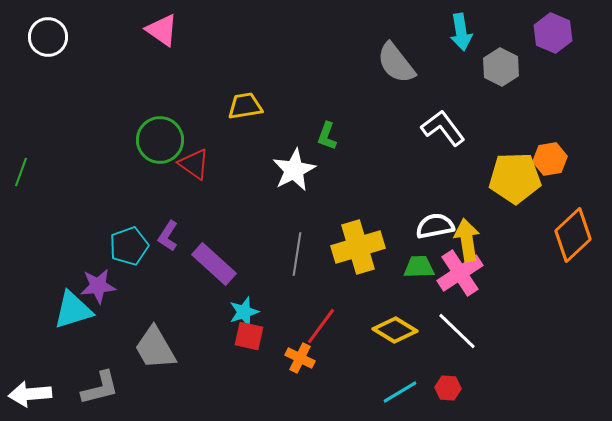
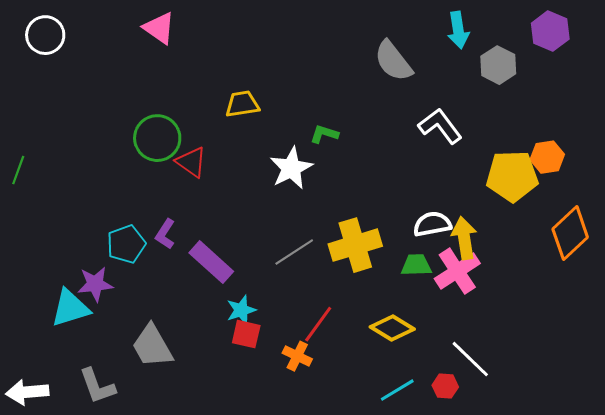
green L-shape: (327, 136) -> (324, 134), turned 88
gray line: (297, 254) -> (294, 252), turned 48
white line: (457, 331) -> (470, 359), moved
gray L-shape: (100, 388) -> (97, 386), turned 84

